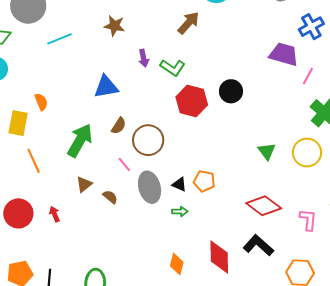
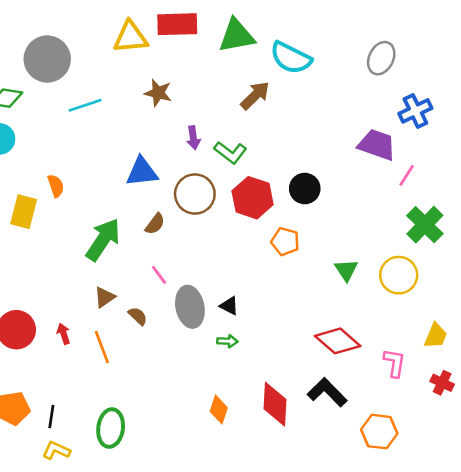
brown circle: (148, 140) -> (195, 194), moved
orange line: (34, 161) -> (102, 347), moved
orange pentagon: (204, 181) -> (285, 241), moved

